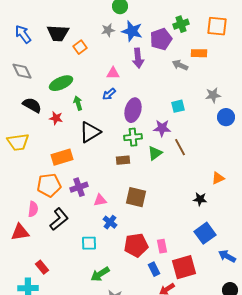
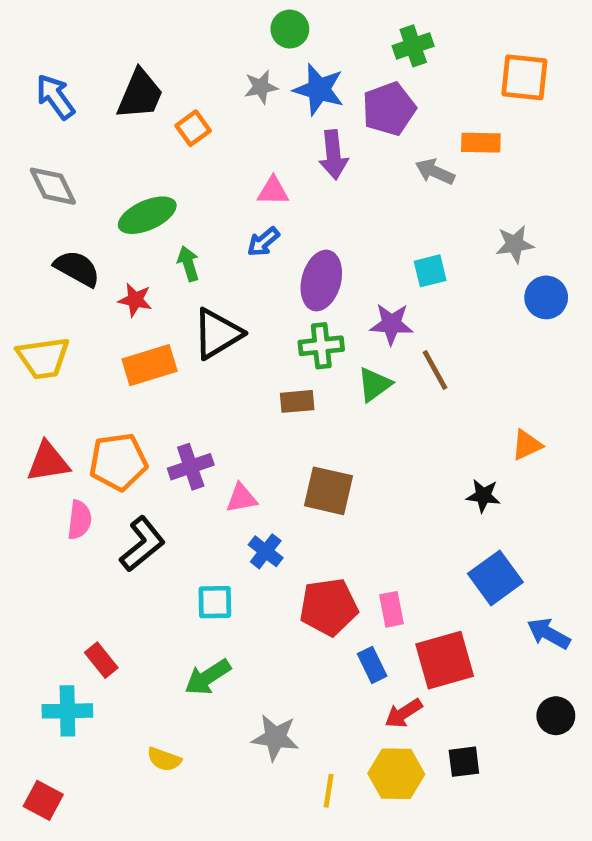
green cross: (181, 24) -> (413, 46), moved
black trapezoid: (58, 33) -> (140, 94), turned -70
orange rectangle: (62, 157) -> (150, 365), moved
red triangle: (20, 232) -> (48, 462), moved
green arrow: (100, 274) -> (208, 677), moved

